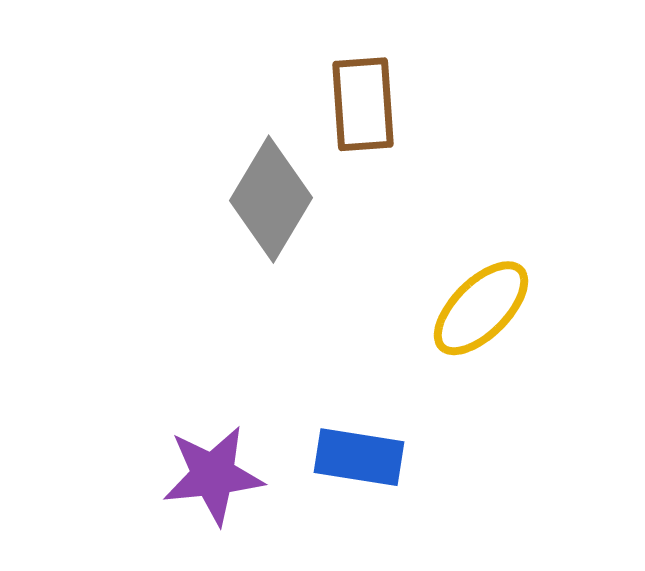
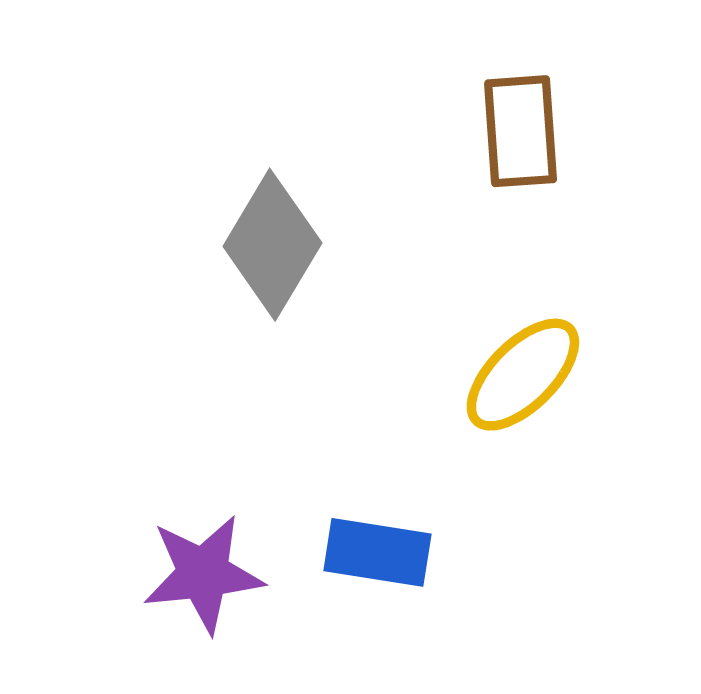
brown rectangle: (363, 104) -> (521, 131), moved

